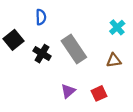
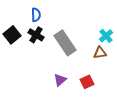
cyan cross: (117, 27) -> (106, 36), moved
black cross: (42, 54) -> (36, 35), moved

